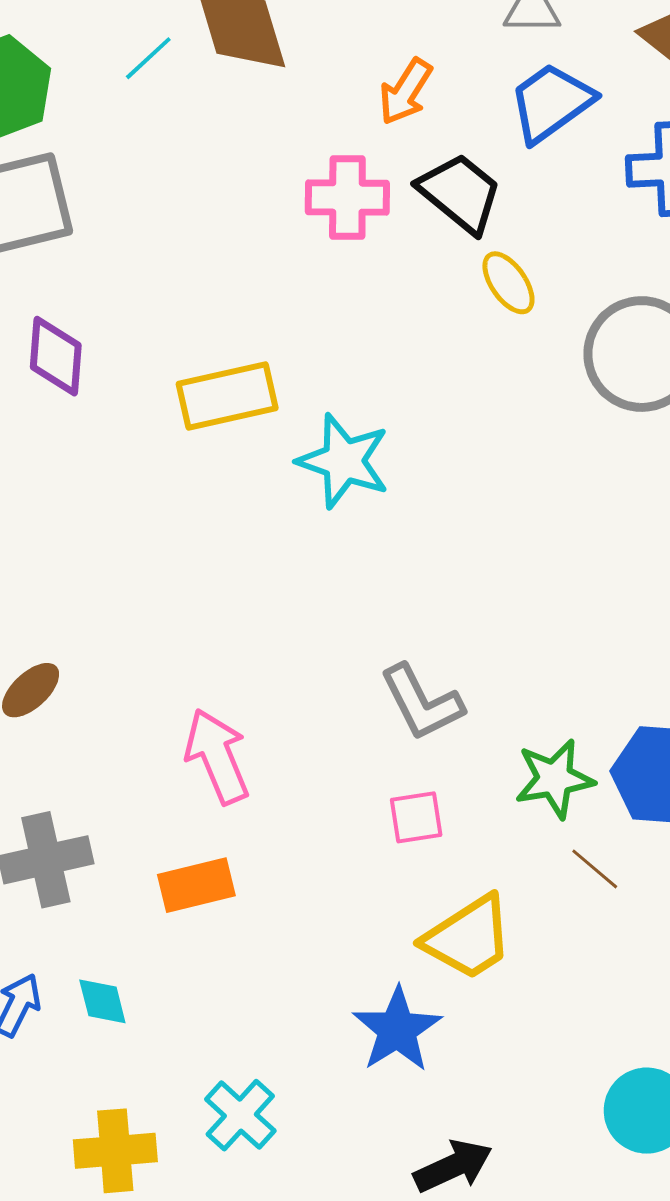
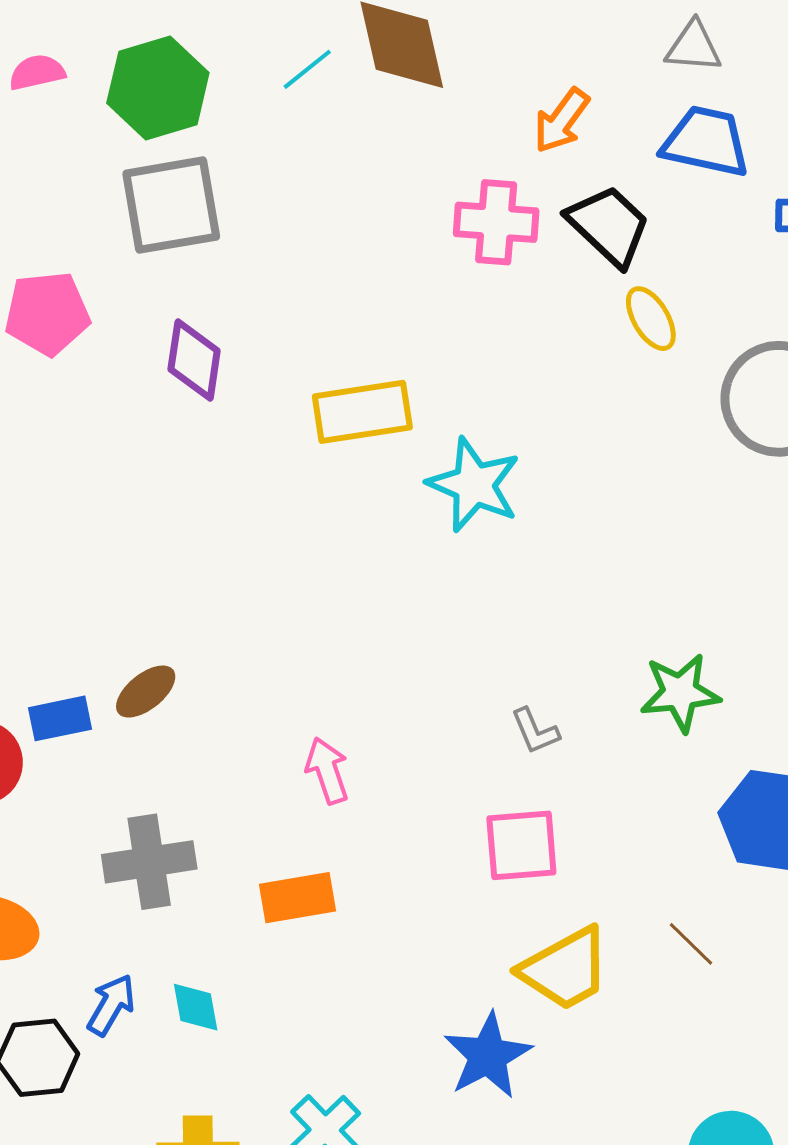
blue trapezoid: (551, 103) -> (706, 142), turned 44
gray L-shape: (422, 703) -> (535, 731), size x0.6
pink arrow: (217, 756) -> (327, 771), size x0.7
green star: (554, 779) -> (680, 693), moved
pink square: (416, 817) -> (521, 845), size x1.4
brown line: (595, 869) -> (691, 944), moved

